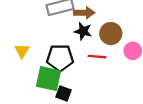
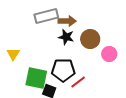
red line: (97, 57) -> (78, 82), moved, turned -42
black pentagon: (60, 58) -> (63, 70), moved

